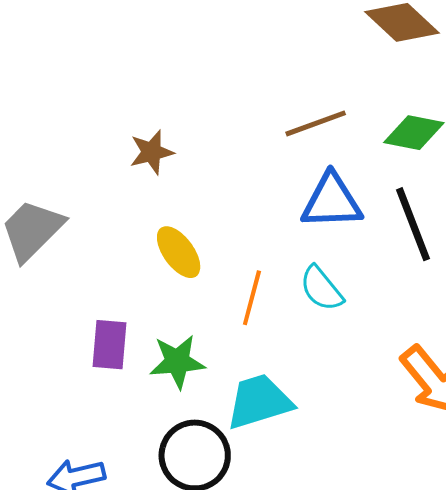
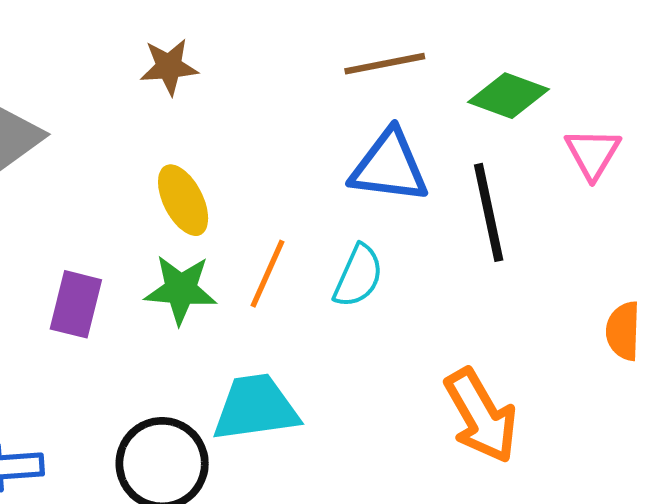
cyan semicircle: (321, 289) -> (358, 276), turned -126
green star: (177, 362) -> (181, 290), moved

